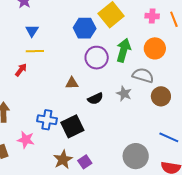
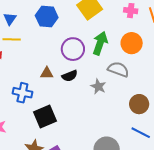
blue hexagon: (85, 28) -> (47, 17), moved
brown circle: (161, 96) -> (139, 104), moved
black semicircle: (95, 99) -> (70, 76), moved
blue cross: (47, 120) -> (22, 93), moved

